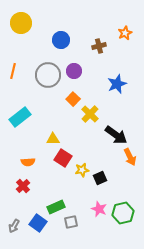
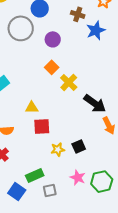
brown cross: (99, 46) -> (78, 14), turned 32
gray circle: (48, 75) -> (21, 28), moved
blue star: (117, 84) -> (96, 30), moved
red square: (63, 158) -> (42, 127), turned -36
yellow star: (82, 170) -> (58, 150), moved

